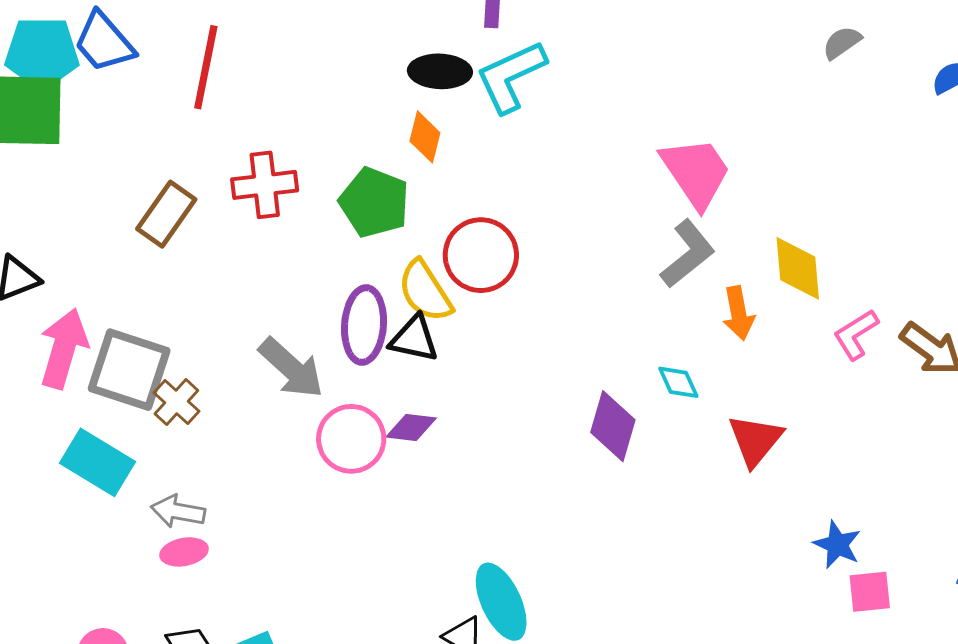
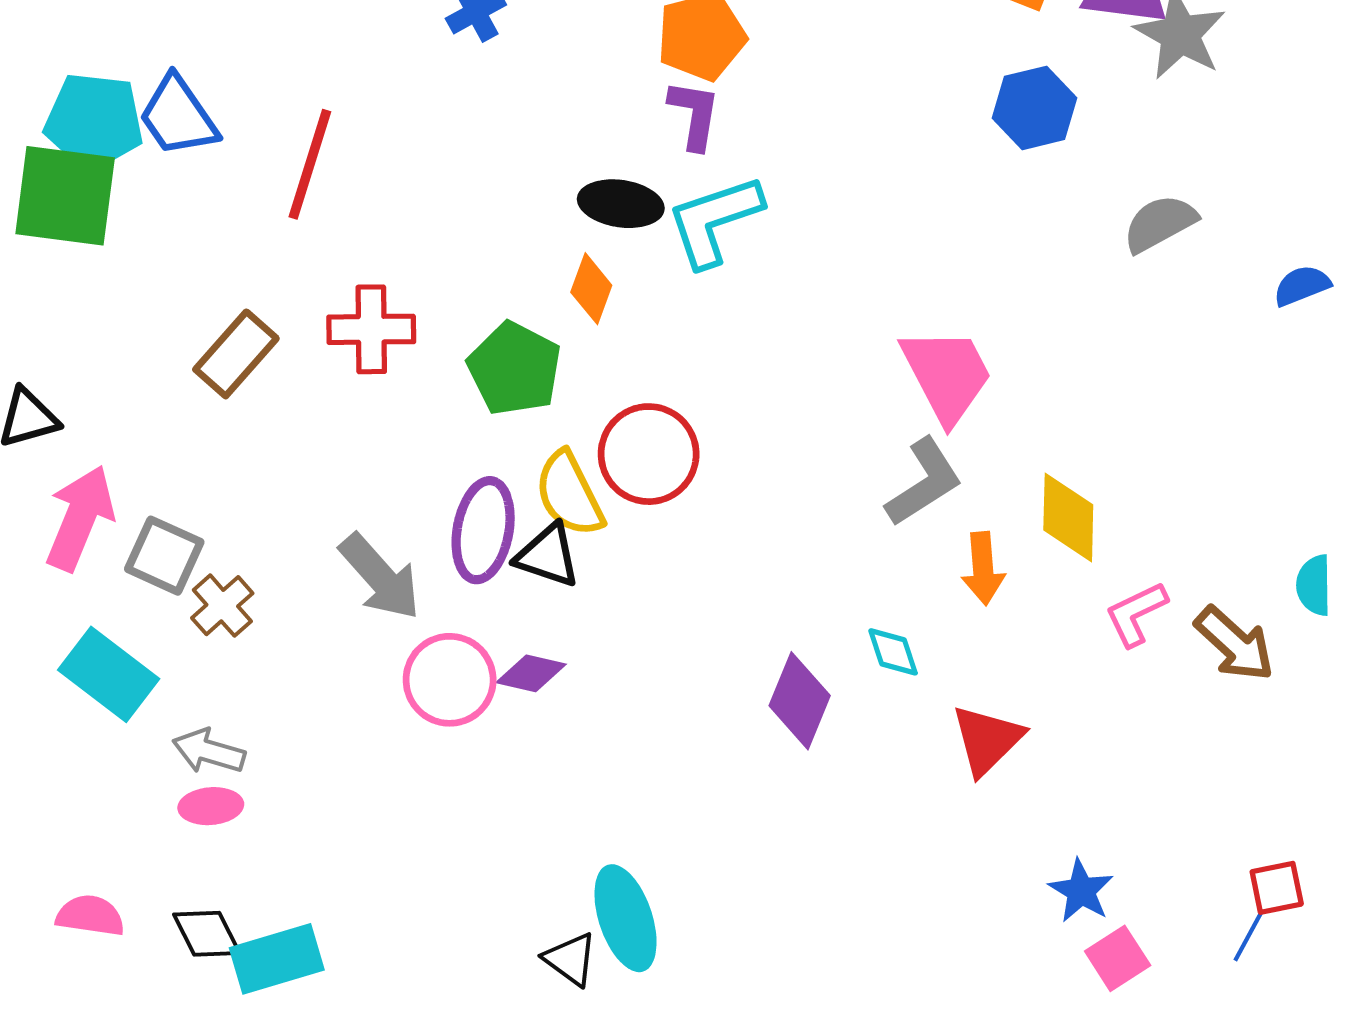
gray semicircle: (842, 43) -> (1160, 223), size x1.4
gray square: (129, 370) -> (164, 556), size x0.7
pink square: (870, 592) -> (1118, 958), turned -33

